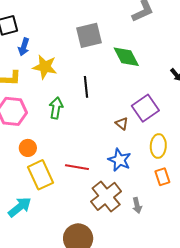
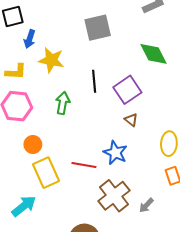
green diamond: (126, 57) -> (153, 54), moved
purple square: (145, 108) -> (127, 90), moved
blue star: (119, 160) -> (115, 153), moved
gray arrow: (137, 205) -> (146, 205), turned 56

